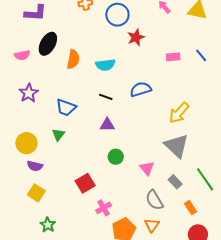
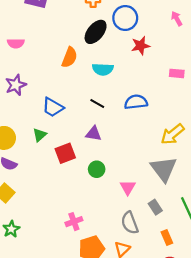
black ellipse: (48, 44) -> (96, 32), moved
red square: (85, 183) -> (65, 153), moved

